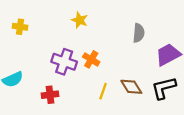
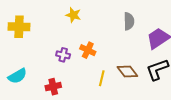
yellow cross: (20, 27) -> (19, 27), size x1.5
purple cross: (64, 62) -> (63, 55), size x0.6

